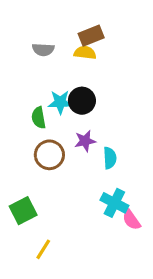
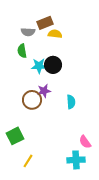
brown rectangle: (91, 36) -> (45, 23), moved
green semicircle: (39, 118) -> (22, 51), moved
purple star: (85, 141) -> (44, 91), moved
cyan cross: (114, 203) -> (76, 160), moved, turned -30

